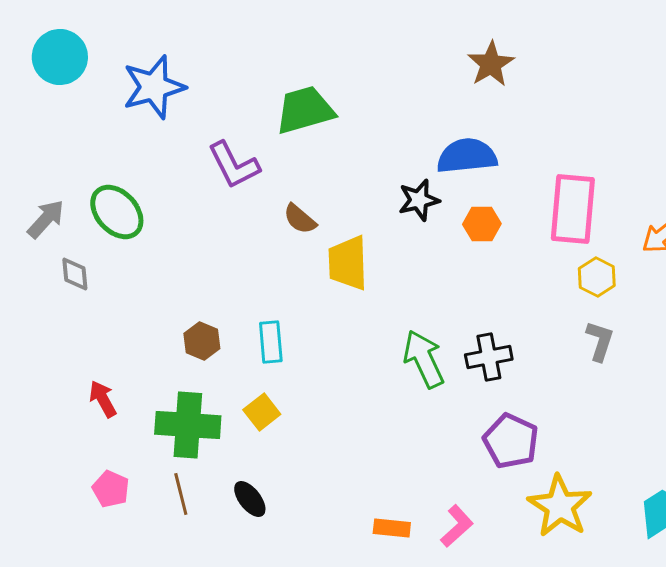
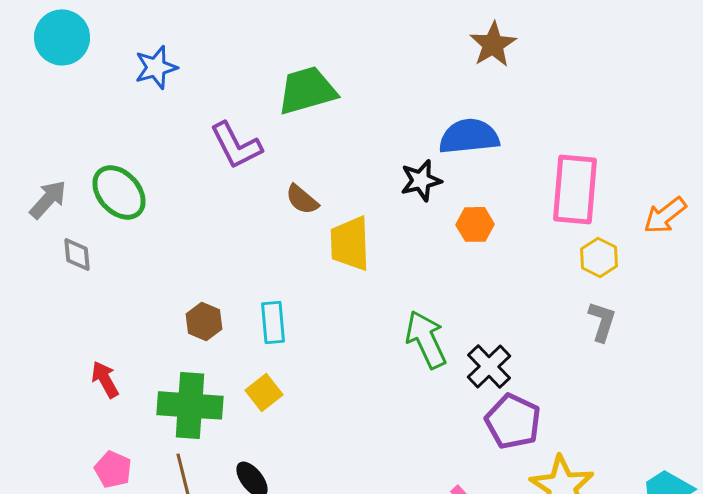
blue star: (154, 87) -> (156, 67), size x0.7
orange hexagon: (482, 224) -> (475, 224), moved
black cross: (489, 357) -> (489, 366), moved, turned -33

